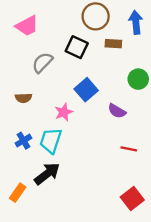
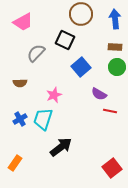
brown rectangle: (113, 44) -> (115, 47), moved
blue square: (86, 90) -> (81, 67), moved
red line: (129, 149) -> (110, 111), moved
black arrow: (47, 174) -> (61, 147), moved

